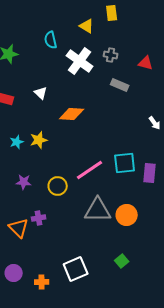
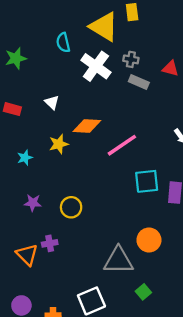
yellow triangle: (87, 26) -> (104, 27), size x1.8
gray rectangle: (120, 85) -> (139, 82), moved
yellow star: (39, 140) -> (59, 144), moved
pink line: (90, 170) -> (122, 145), moved
gray triangle: (98, 210) -> (118, 260), moved

